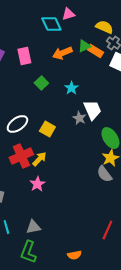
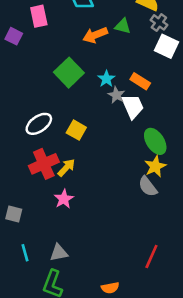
green triangle: (84, 46) -> (123, 26), turned 40
orange rectangle: (95, 51) -> (140, 81), moved
pink rectangle: (24, 56) -> (39, 16), moved
green square: (41, 83) -> (69, 73), size x1.6
gray star: (79, 118) -> (116, 95), moved

